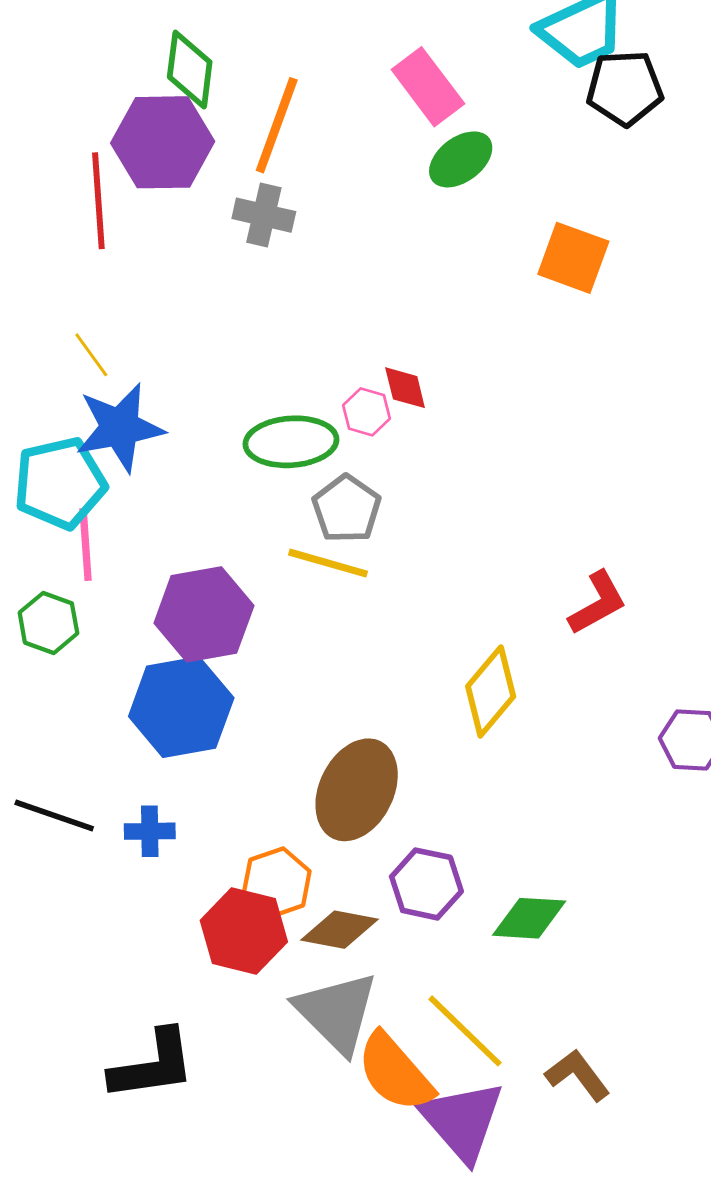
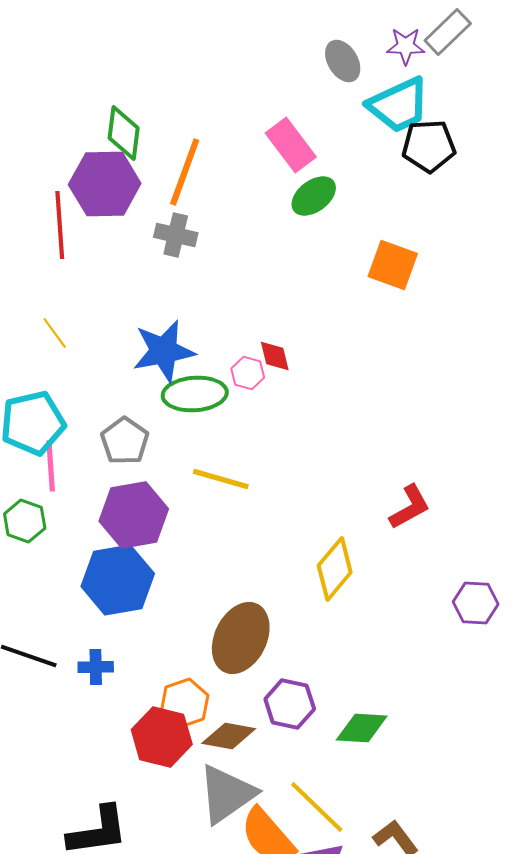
blue star: (120, 428) -> (164, 351), moved
gray pentagon: (347, 509) -> (125, 441), moved
gray triangle: (337, 1012) -> (227, 794), turned 40

